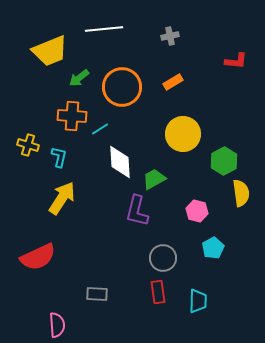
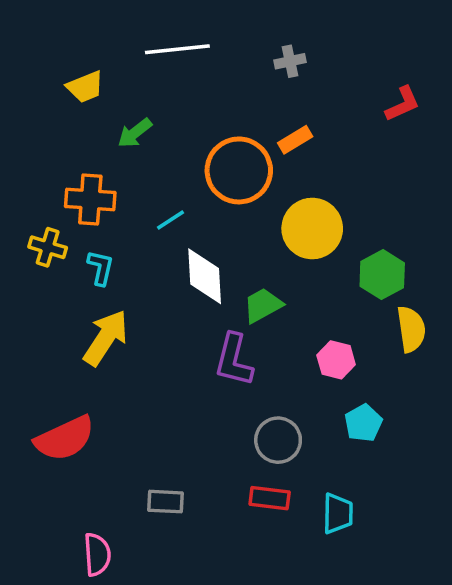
yellow trapezoid: (50, 51) -> (85, 87), size x0.6
red L-shape: (236, 61) -> (403, 104), turned -30
orange circle: (122, 87) -> (239, 170), moved
orange cross: (72, 116) -> (90, 199), moved
red rectangle: (158, 292) -> (270, 498), turned -75

